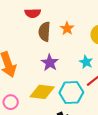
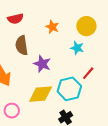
brown semicircle: (44, 32) -> (22, 45), moved
cyan star: (86, 62) -> (77, 48), moved

